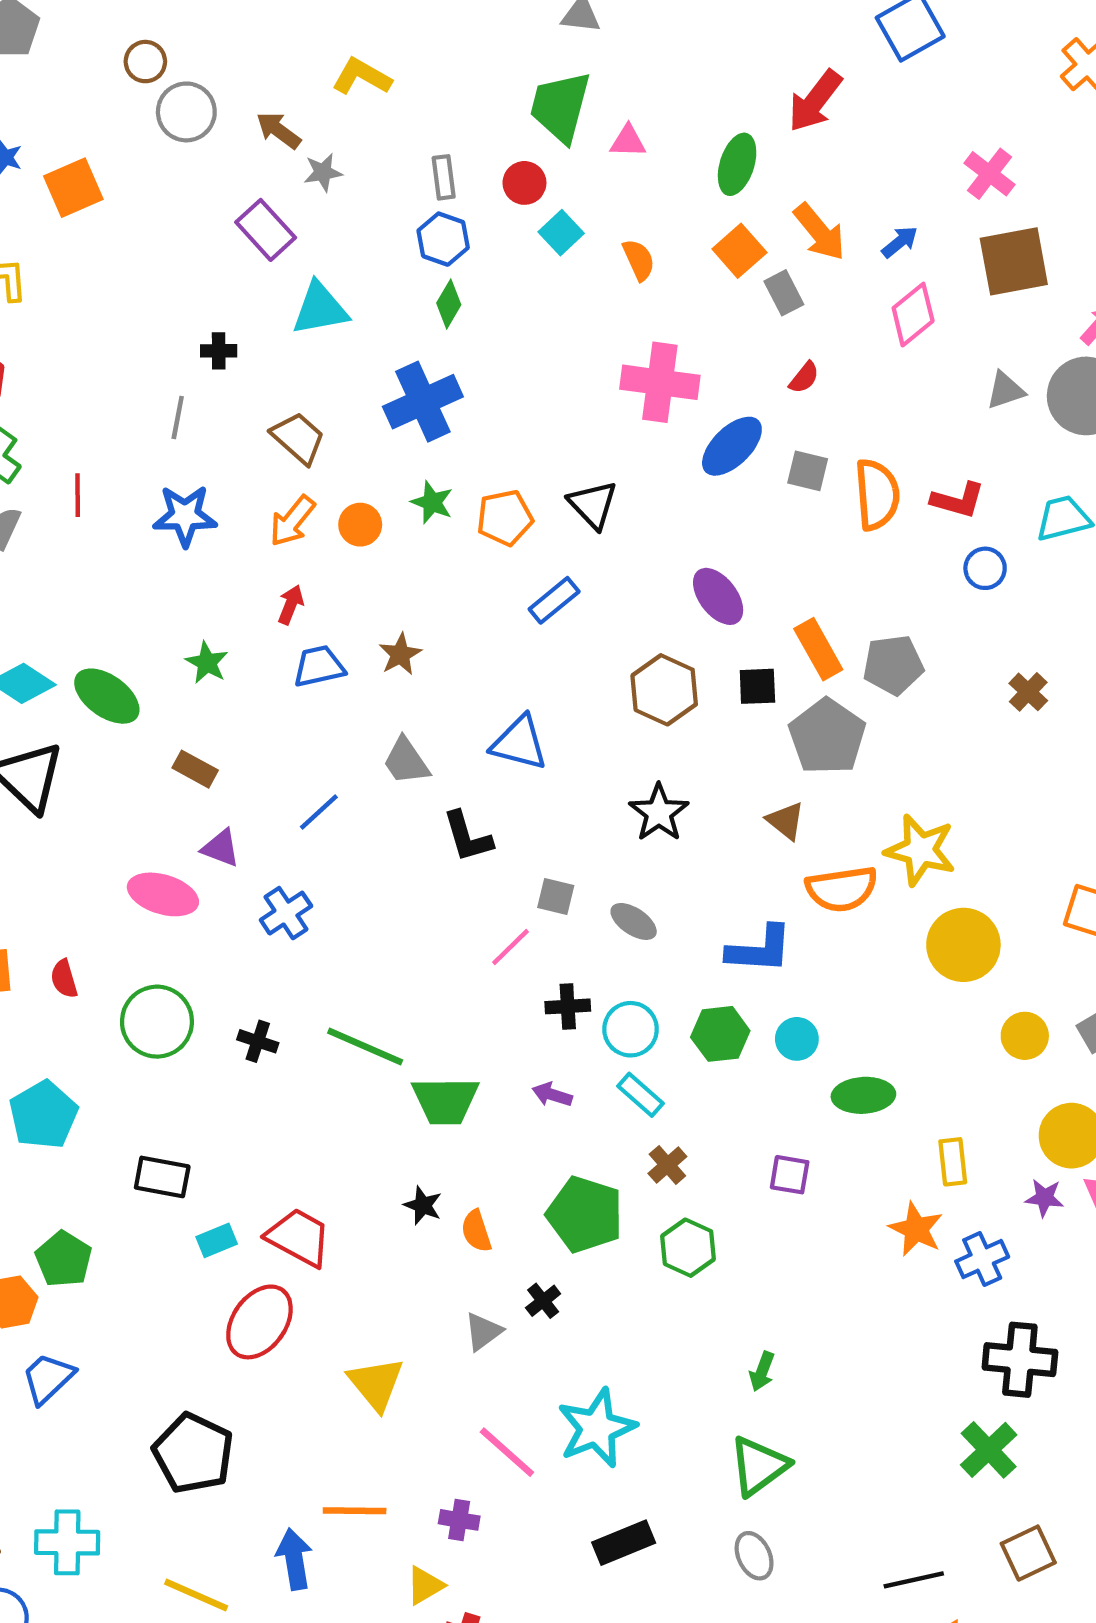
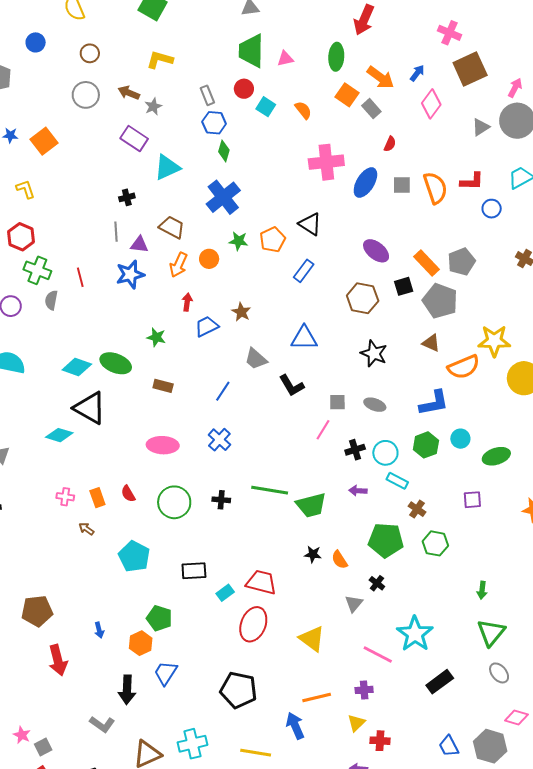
brown circle: (145, 62) -> (90, 53), moved
purple triangle: (221, 848) -> (139, 244), moved

